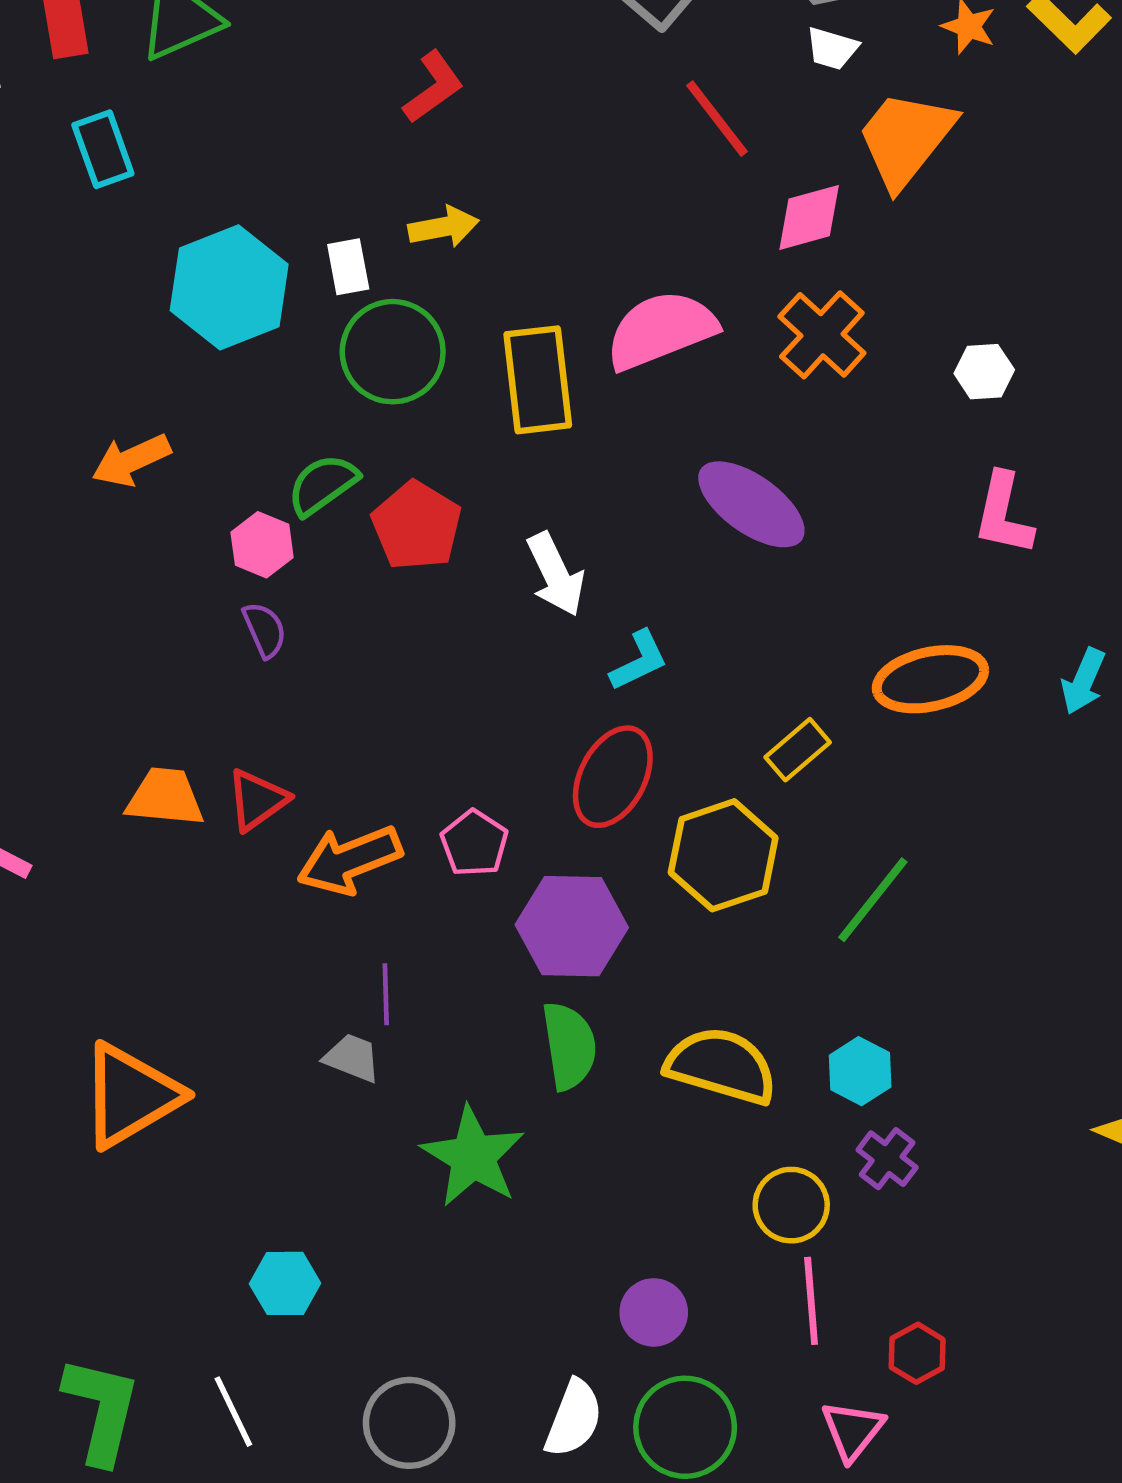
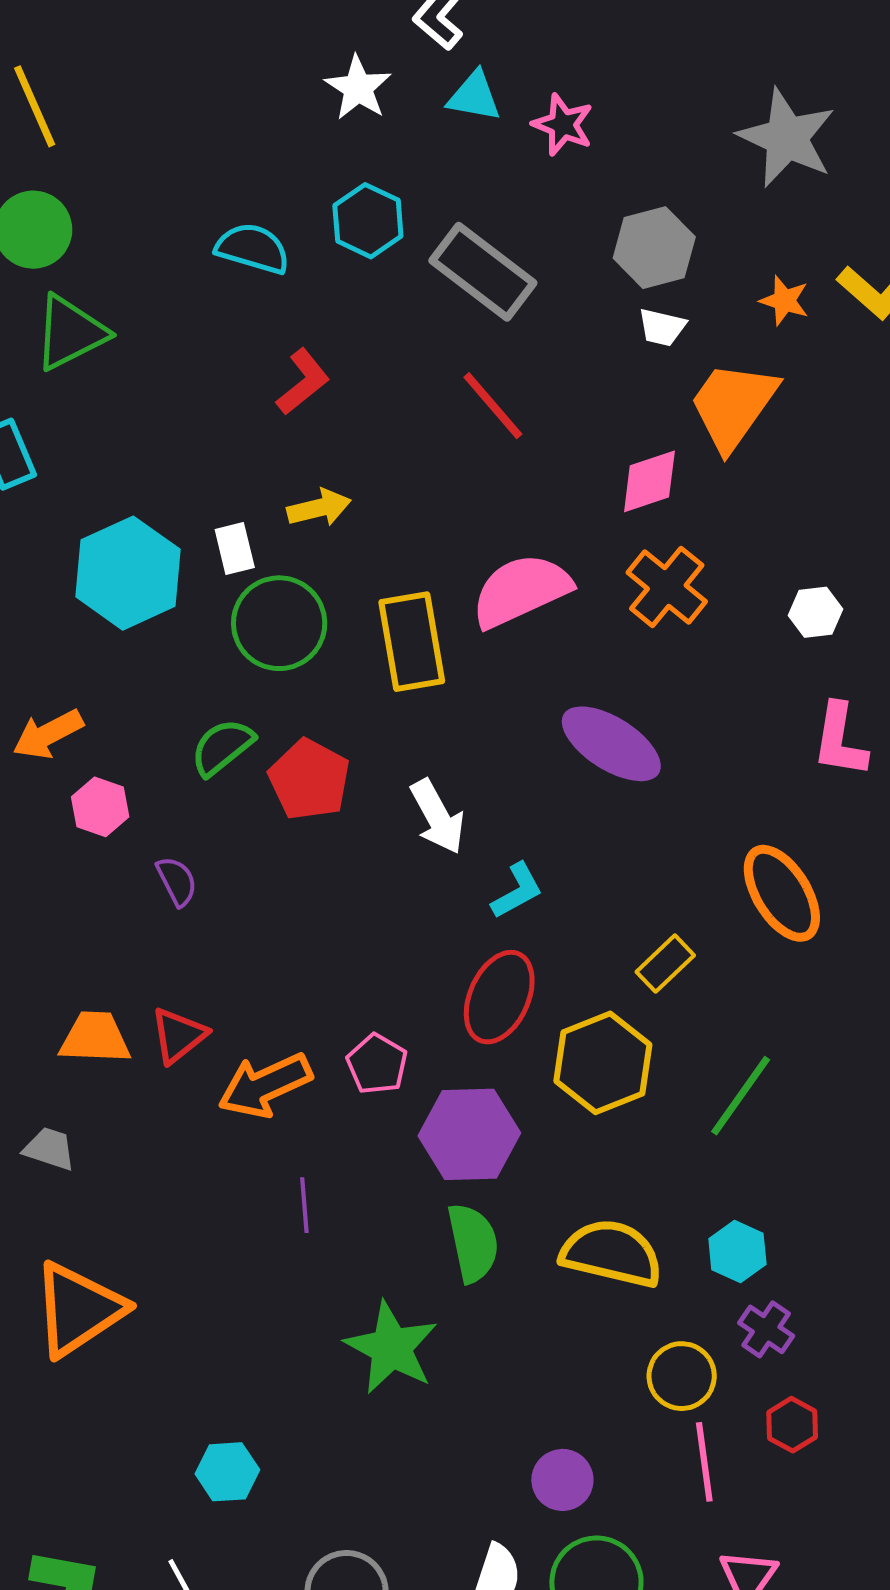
red line: (717, 119) -> (493, 406), moved
pink hexagon: (262, 545) -> (100, 807), moved
orange ellipse: (930, 679) -> (782, 893), turned 74
gray trapezoid: (352, 1058) -> (49, 1149), moved
red hexagon: (917, 1353) -> (792, 1425), moved

